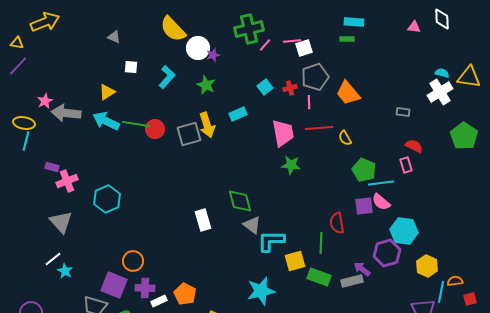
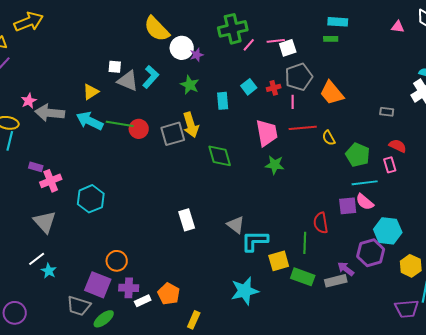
gray triangle: (114, 37) -> (128, 81), moved, size x1.6
cyan rectangle: (238, 114) -> (223, 101), moved, turned -72
green pentagon: (364, 170) -> (358, 155), moved
green diamond: (240, 201) -> (220, 156), moved

